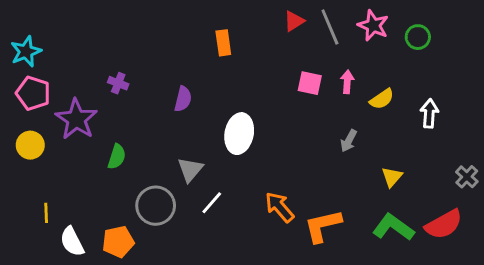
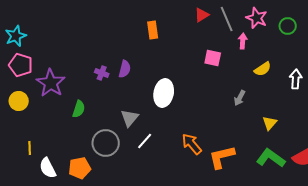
pink arrow: (347, 82) -> (243, 41), moved
purple cross: (118, 83) -> (102, 73), moved

